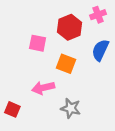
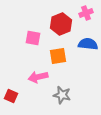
blue semicircle: (100, 50) -> (88, 44), turned 72
orange square: (66, 64) -> (58, 56), turned -30

